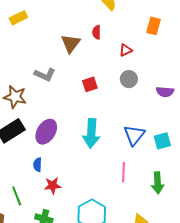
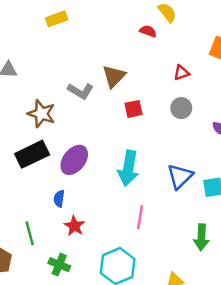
red semicircle: (97, 32) -> (148, 31), moved, turned 104
brown triangle: (71, 43) -> (114, 76), moved
pink line: (124, 172) -> (140, 217), moved
red star: (53, 186) -> (74, 226), turned 30

